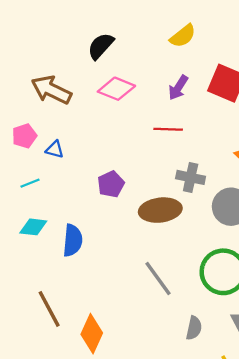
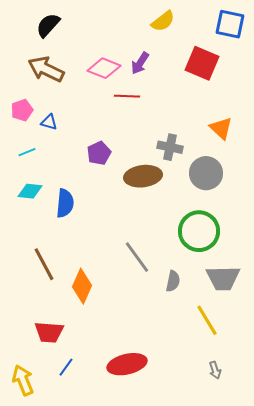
black semicircle: (101, 46) -> (48, 25), moved
purple arrow: (178, 88) -> (140, 63), moved
red line: (168, 129) -> (127, 96), moved
gray line: (158, 279) -> (137, 257), moved

